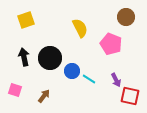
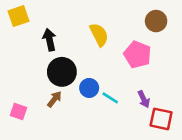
yellow square: (26, 20) -> (19, 16), moved
black arrow: (24, 57) -> (49, 40), moved
brown arrow: (44, 96) -> (54, 99), moved

